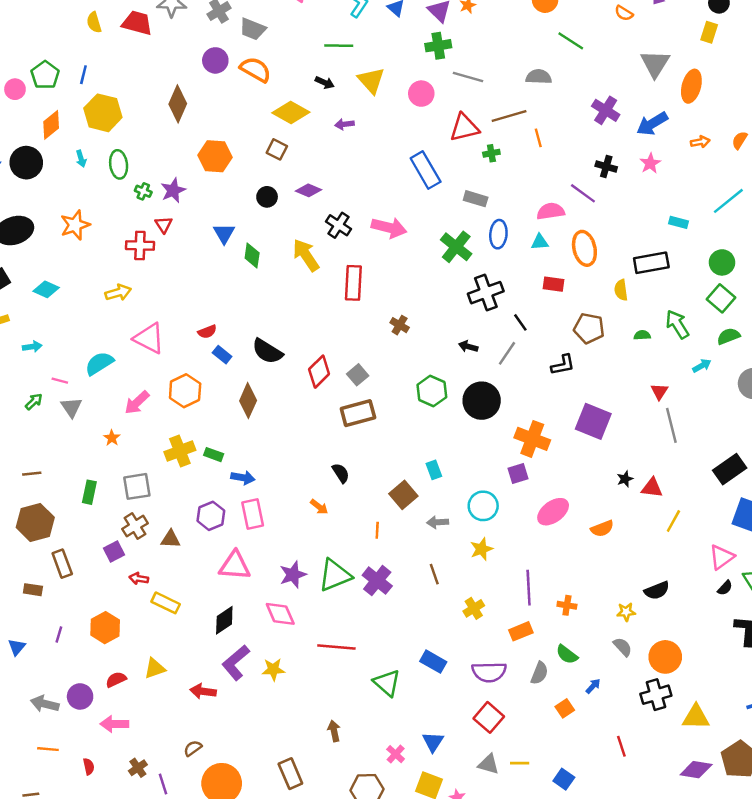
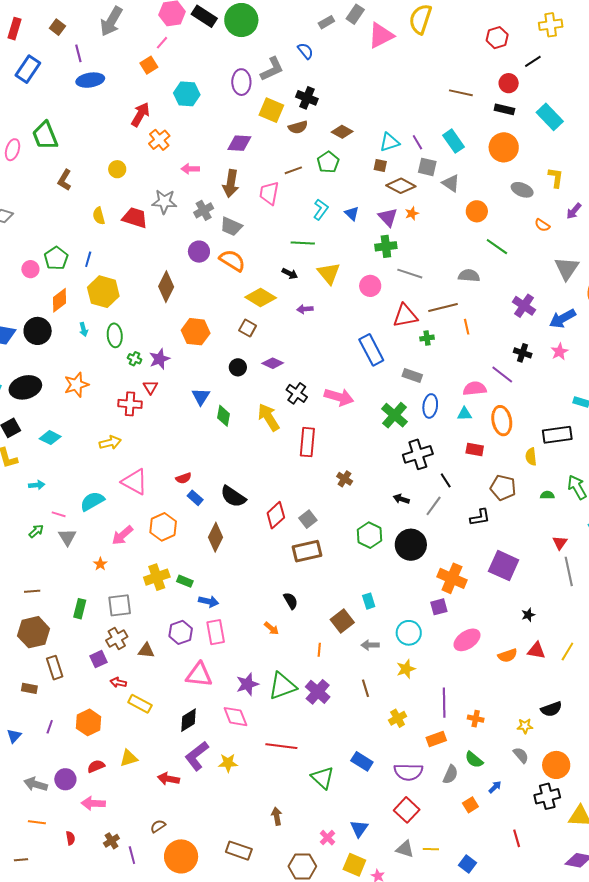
red triangle: (652, 488) -> (536, 651), moved
brown rectangle: (290, 774) -> (239, 851), turned -50

